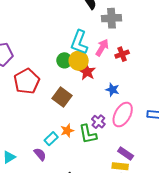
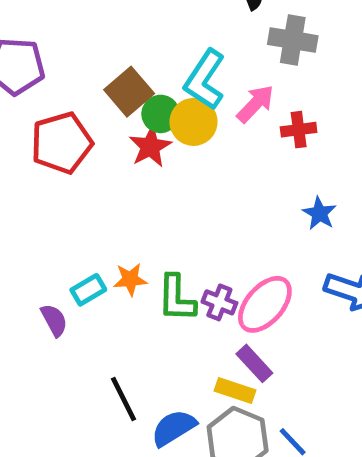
red star: (87, 72) -> (150, 147), moved
blue star: (112, 90) -> (319, 213), moved
brown square: (62, 97) -> (129, 92), moved
pink ellipse: (123, 115) -> (265, 304), moved
purple cross: (98, 122) -> (219, 302), moved, turned -32

